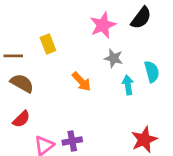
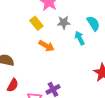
yellow rectangle: (48, 44) -> (36, 23), moved

